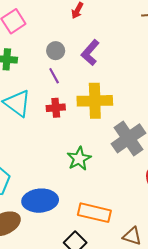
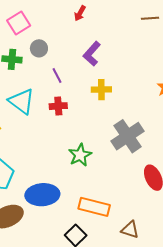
gray circle: (56, 51) -> (39, 48), moved
yellow cross: (95, 101) -> (101, 90), moved, size x0.6

